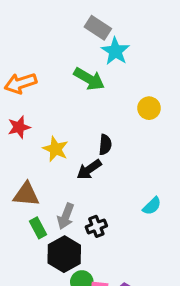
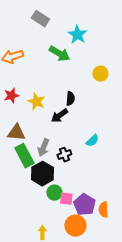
gray rectangle: (98, 28) -> (40, 19), moved
red star: (19, 127) -> (11, 96), moved
cyan semicircle: (152, 206) -> (92, 141), moved
green rectangle: (38, 228) -> (24, 156), size x1.6

